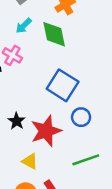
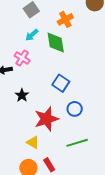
blue square: (63, 85) -> (61, 83), size x0.7
black star: (17, 121) -> (22, 95), moved

